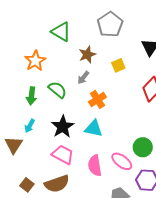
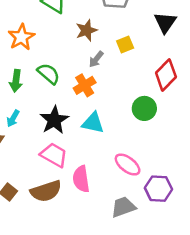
gray arrow: (83, 78) -> (96, 59), moved
orange cross: (97, 99) -> (85, 85), moved
green circle: (143, 147) -> (144, 108), moved
pink semicircle: (95, 166) -> (81, 179), moved

